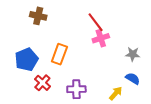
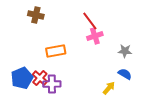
orange rectangle: (59, 54) -> (56, 51), turned 60
blue pentagon: (27, 59) -> (22, 78), moved
purple cross: (76, 89) -> (52, 84), moved

